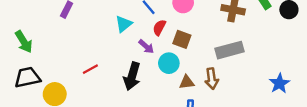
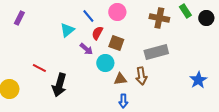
red line: (90, 69) -> (39, 68), turned 56
black arrow: (132, 76) -> (59, 85), moved

